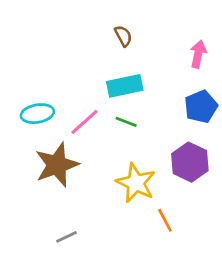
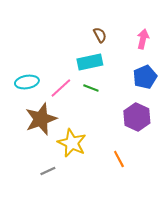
brown semicircle: (123, 36) -> (100, 35), moved
yellow star: (136, 183) -> (72, 143), moved

